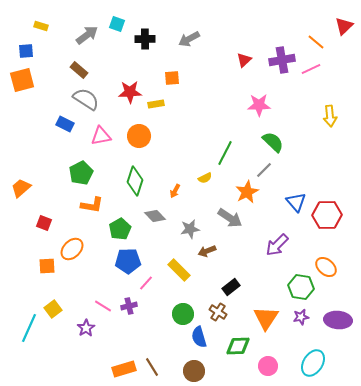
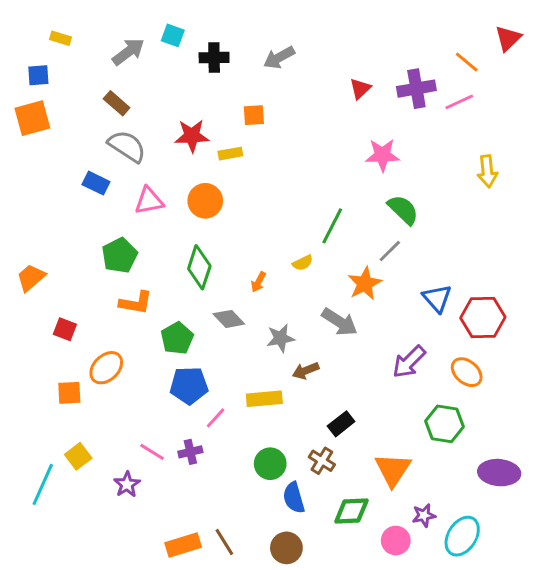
orange ellipse: (326, 267) -> (467, 372), moved
yellow rectangle: (179, 270) -> (264, 399), turned -50
purple star: (301, 317) -> (424, 515), moved

